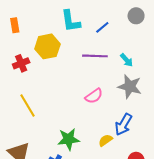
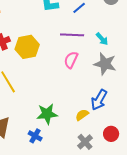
yellow hexagon: (47, 46) -> (27, 47), moved
pink semicircle: (94, 96) -> (71, 60), moved, turned 150

